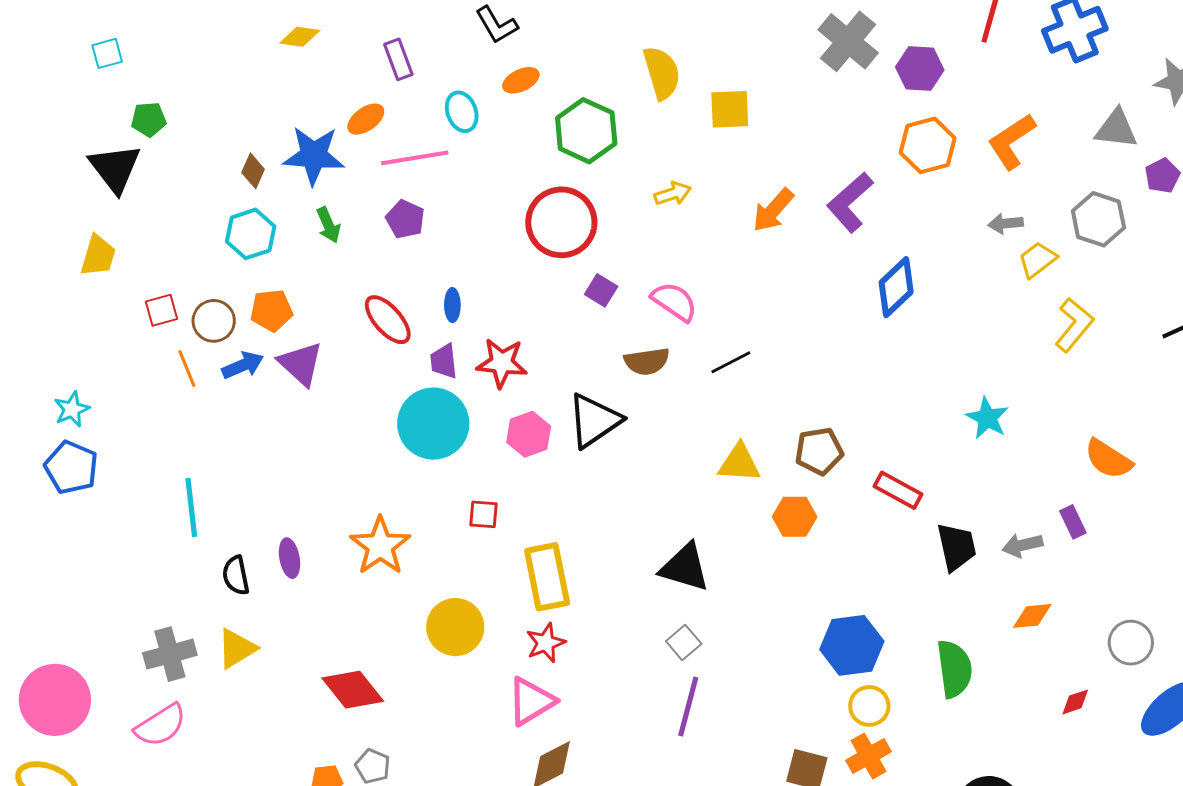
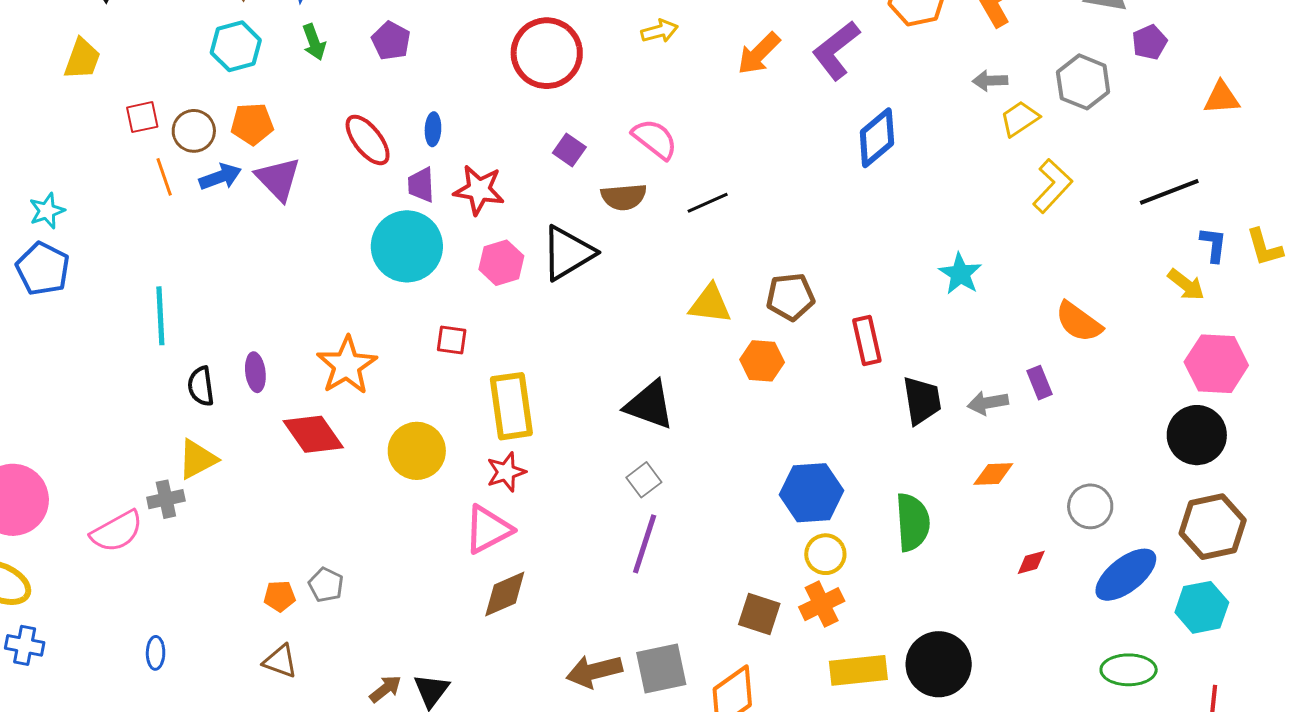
purple square: (601, 290) -> (569, 150), moved
red rectangle: (898, 490) -> (867, 341), turned 45
gray cross: (170, 654) -> (166, 499), moved, size x0.7
red diamond: (353, 690) -> (313, 434), moved

